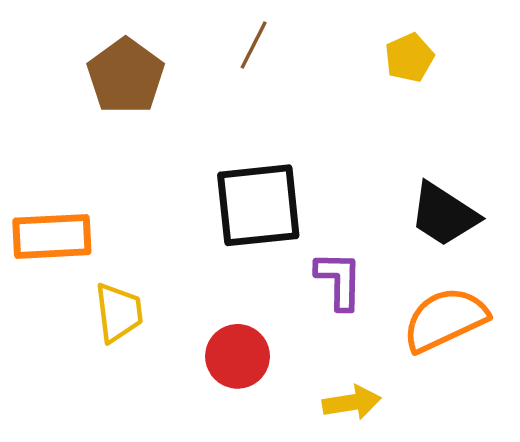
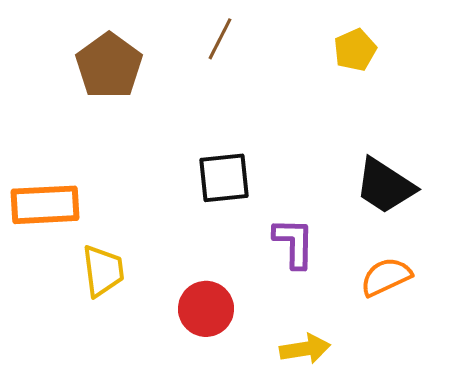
black square: (258, 205) -> (224, 178), size x0.7
orange semicircle: (445, 319) -> (386, 277), size x0.7

